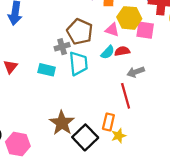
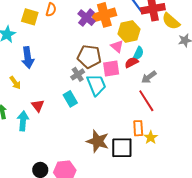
pink triangle: (112, 30) -> (117, 46), turned 40
pink square: (145, 30) -> (111, 68), moved
cyan semicircle: (108, 52) -> (138, 53), moved
cyan rectangle: (47, 70) -> (70, 99), turned 63
black square: (85, 137) -> (122, 148), turned -30

